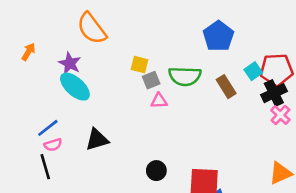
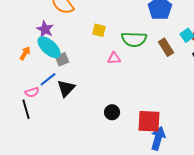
orange arrow: (28, 52) -> (25, 53), moved
gray square: (151, 80) -> (62, 59), moved
blue line: (48, 128) -> (48, 79), moved
black triangle: (97, 140) -> (66, 88), turned -30

